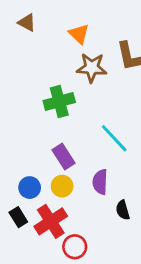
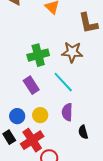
brown star: (92, 68) -> (72, 52), moved
cyan line: (114, 138) -> (63, 82), moved
purple rectangle: (63, 157) -> (31, 85), moved

